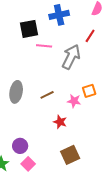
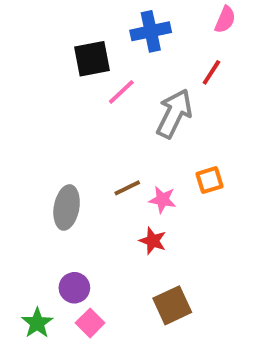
pink line: (44, 46) -> (121, 92), turned -49
gray ellipse: (16, 92) -> (67, 207), moved
pink star: (74, 101) -> (162, 200), moved

